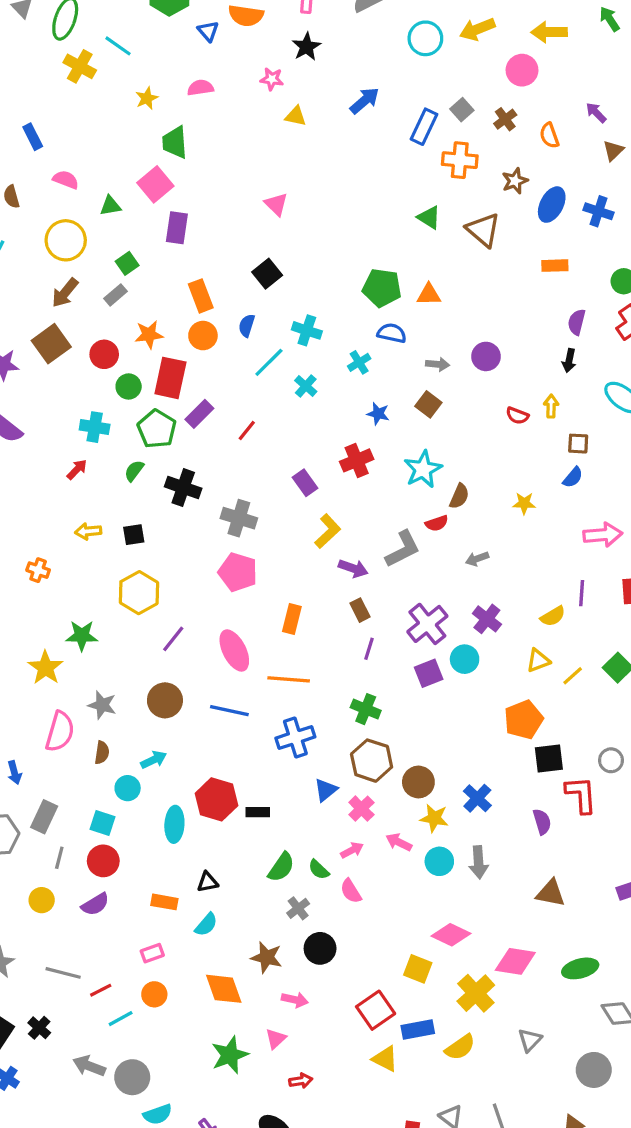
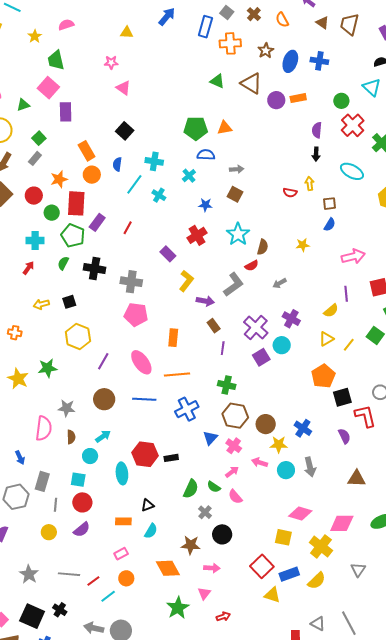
pink star: (272, 79) -> (111, 62), moved
brown triangle: (613, 151) -> (322, 23), turned -32
purple circle: (486, 356) -> (276, 100), moved
yellow star: (46, 668) -> (18, 379), moved

